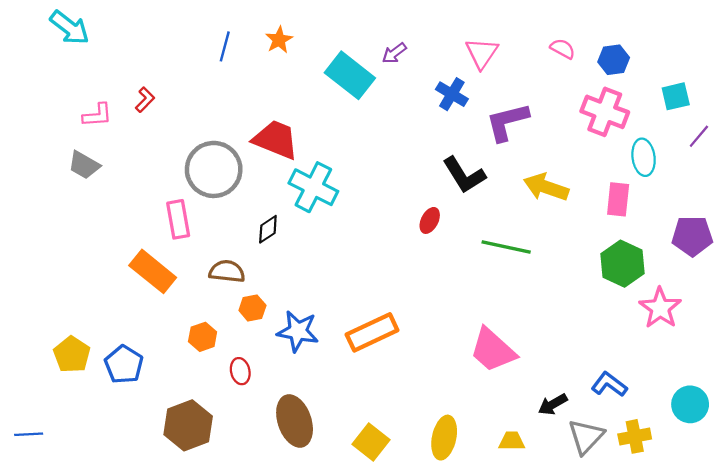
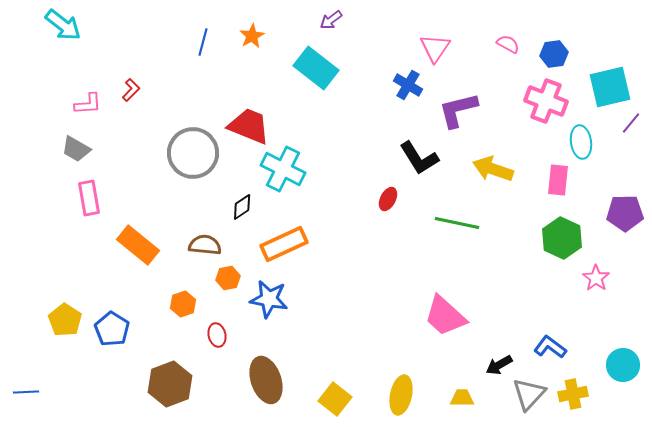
purple arrow: (394, 53) -> (331, 20), moved
cyan square: (676, 96) -> (610, 87), size x1.6
pink rectangle: (178, 219) -> (89, 198), moved
pink star: (660, 308) -> (596, 278), size x0.7
orange rectangle: (372, 332) -> (284, 244), moved

